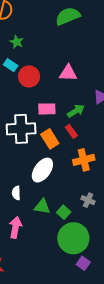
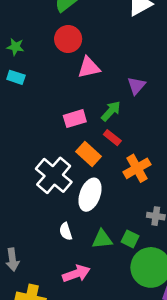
red circle: (29, 76) -> (68, 39), moved
white cross: (21, 129) -> (54, 175), moved, turned -32
pink arrow: (15, 227) -> (76, 274), turned 75

